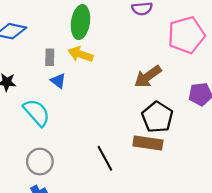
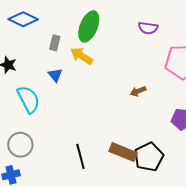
gray rectangle: (50, 57) -> (55, 43), moved
brown arrow: (148, 77) -> (138, 91), size x0.6
black pentagon: (157, 117) -> (149, 157), moved

